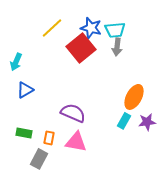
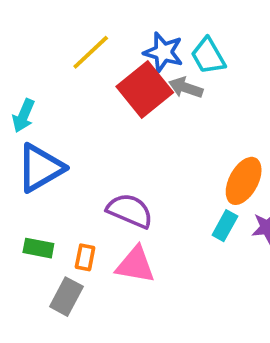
cyan trapezoid: (115, 30) -> (208, 56), turned 65
gray arrow: (117, 47) -> (186, 88), moved, turned 102
blue triangle: (25, 90) -> (40, 168), size x1.6

